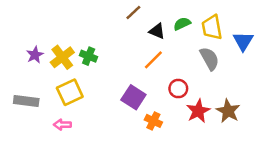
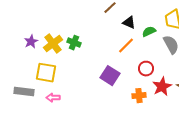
green semicircle: (182, 24) -> (149, 32), moved
yellow square: (70, 92) -> (46, 73), moved, turned 35
gray rectangle: (26, 101) -> (24, 92), moved
orange cross: (153, 121) -> (139, 96), moved, turned -32

